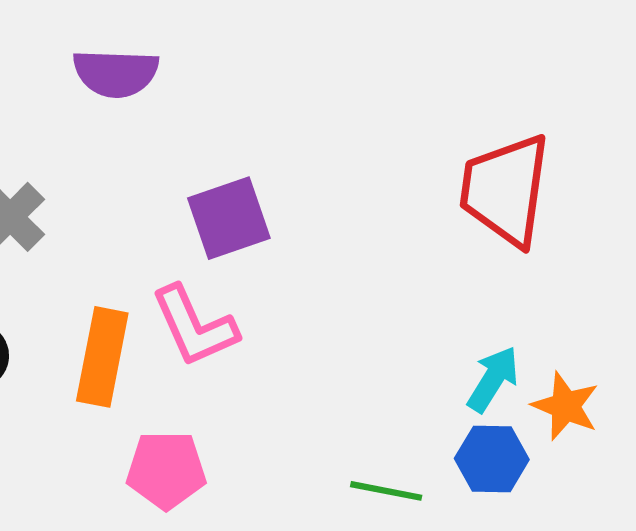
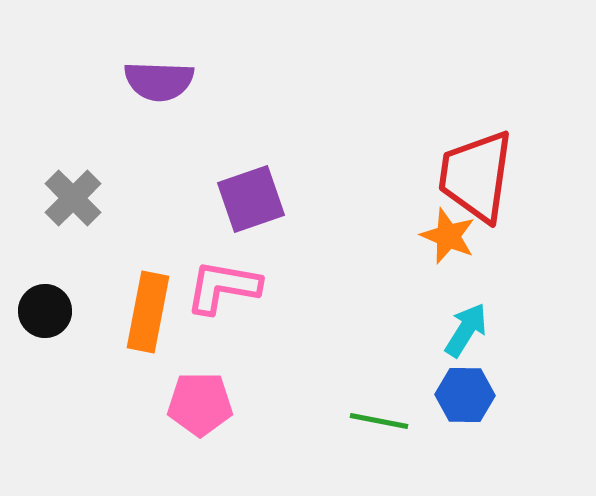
pink L-shape: (194, 326) -> (223, 287), turned 124
orange star: (566, 406) -> (448, 236), moved

